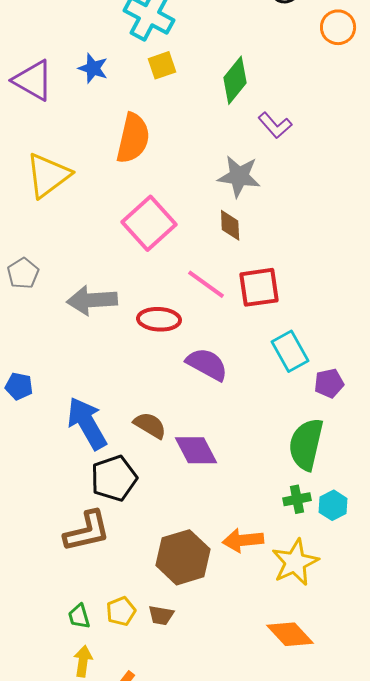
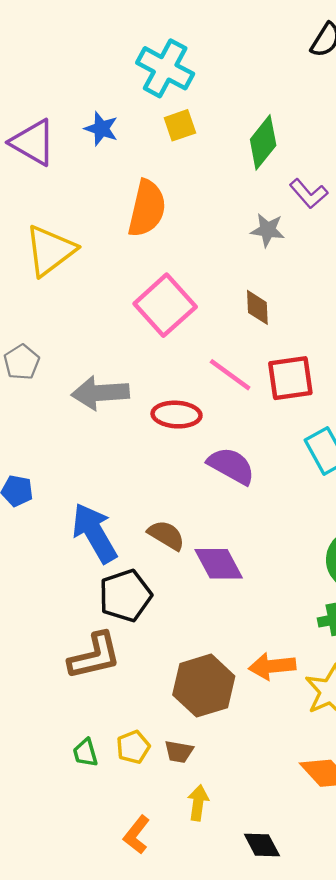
gray star: (239, 176) -> (268, 230), moved, size x0.7
yellow arrow: (83, 661) -> (198, 803), moved

